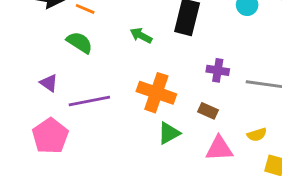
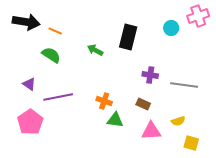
orange cross: (156, 93) -> (104, 101), moved, size x0.6
green triangle: (169, 133) -> (115, 120), turned 36

